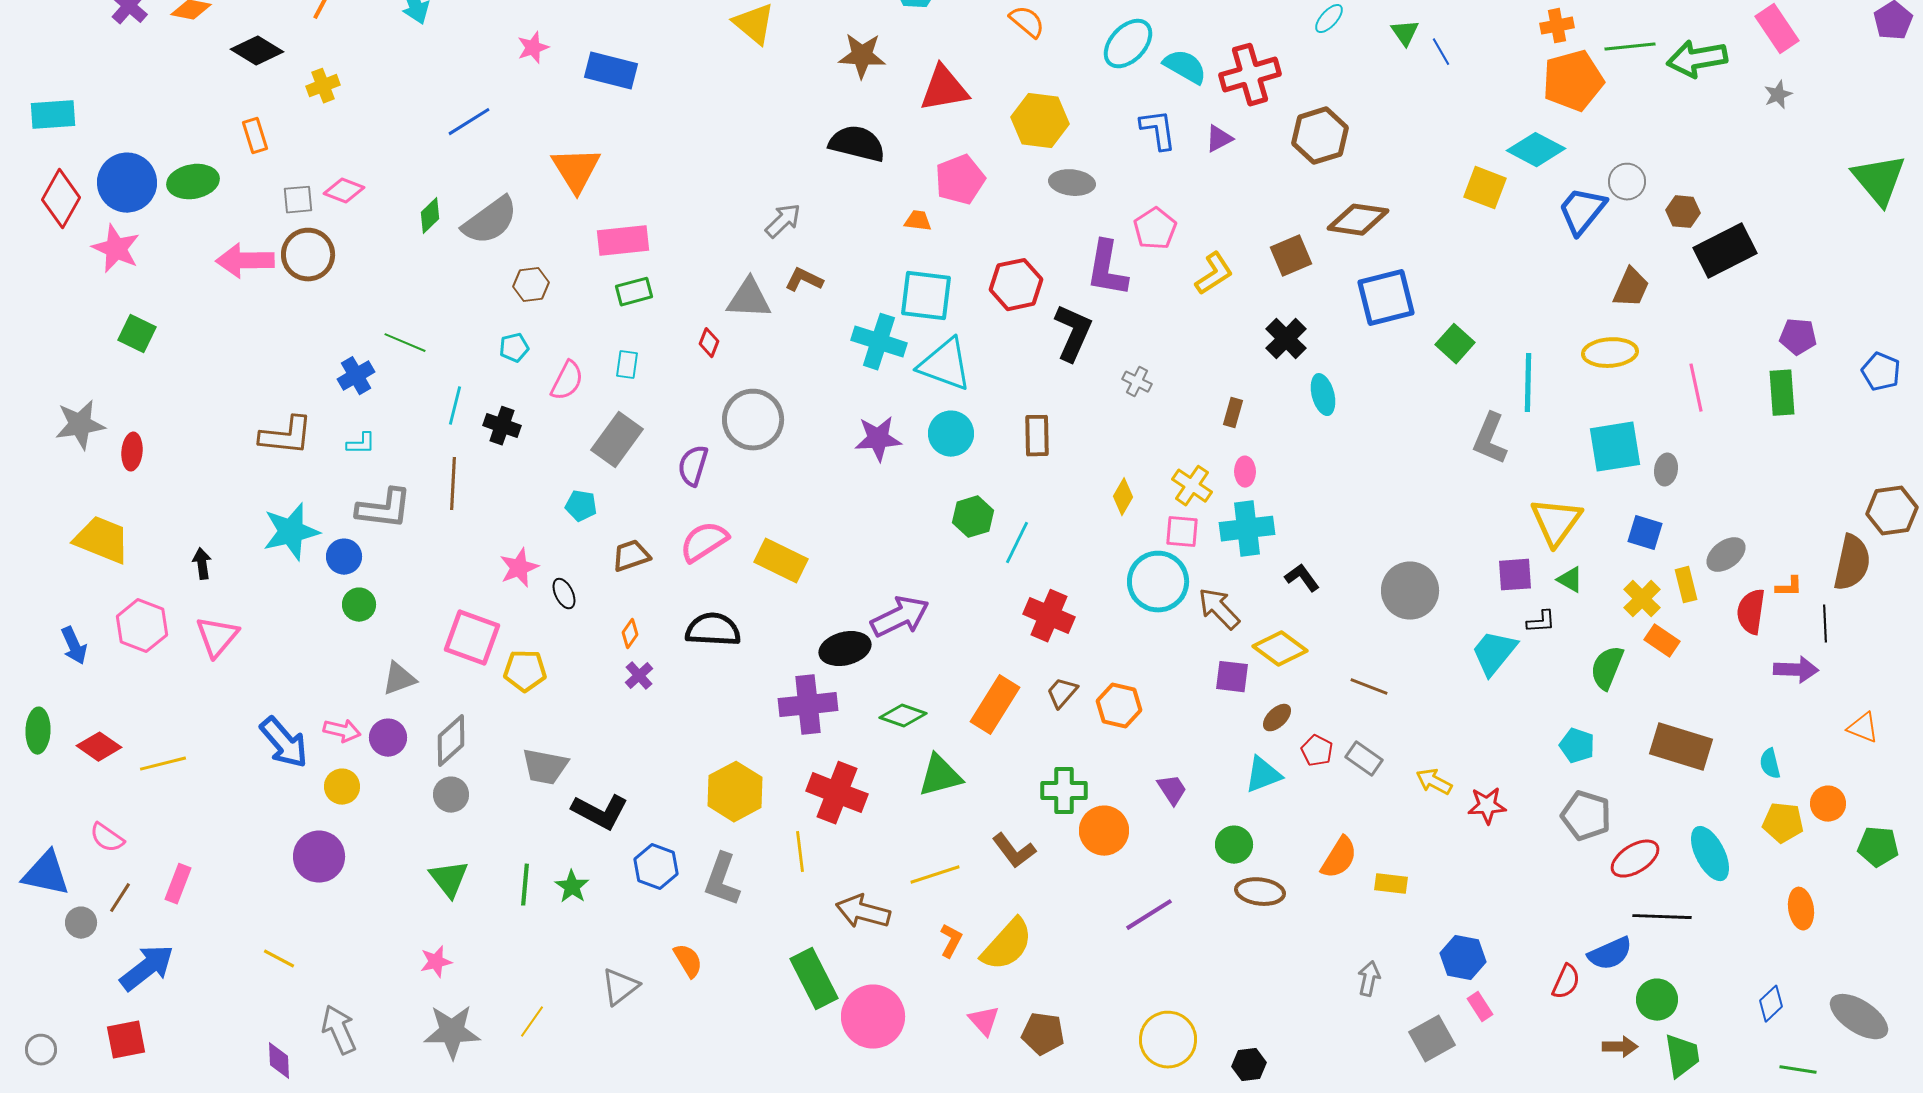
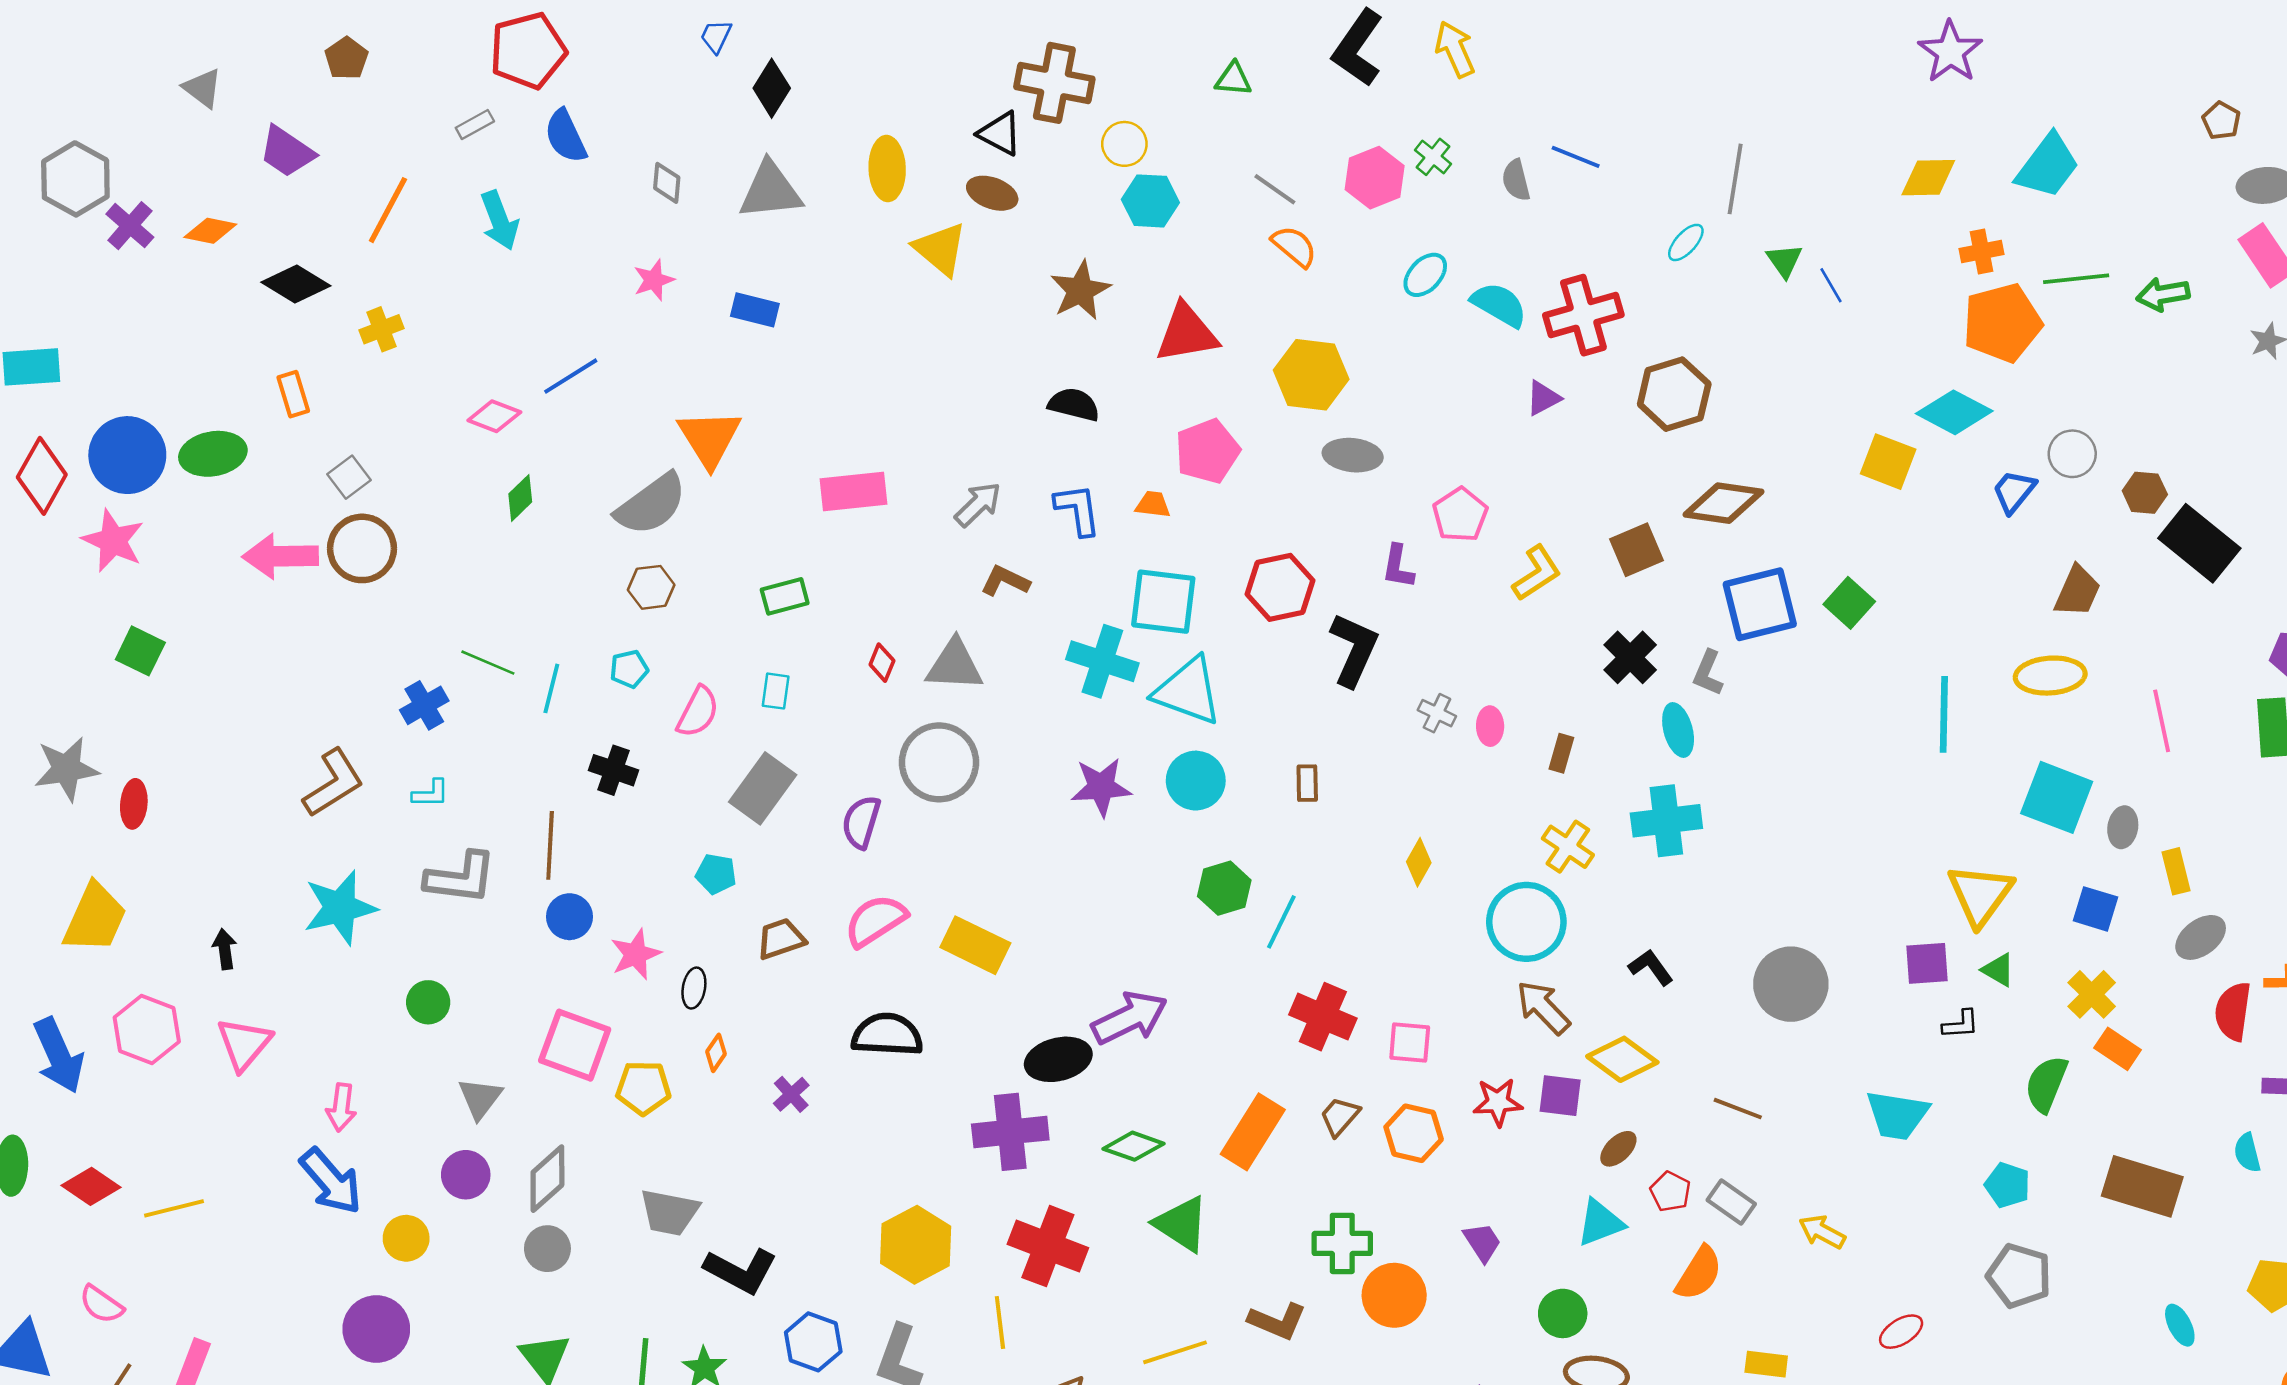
cyan ellipse: (1128, 44) -> (1425, 275), size x0.7
brown star: (862, 56) -> (1080, 290), turned -30
green arrow: (1697, 59) -> (2163, 294), size x0.7
blue rectangle: (611, 71) -> (755, 310), size x0.7
blue L-shape: (1158, 130) -> (1078, 510), moved
black semicircle: (857, 144) -> (1074, 405), size x0.7
pink diamond: (344, 191) -> (494, 416), moved
gray square: (298, 200) -> (349, 477), turned -32
blue trapezoid: (1582, 211) -> (2014, 491), size x0.7
gray semicircle: (490, 221) -> (651, 504), moved
pink rectangle: (623, 241) -> (853, 491), moved
black rectangle: (1725, 251) -> (2199, 543), turned 66
purple L-shape: (1107, 269) -> (1398, 567), size x0.6
gray triangle: (749, 299) -> (955, 665), moved
green square: (1455, 344) -> (1849, 603), moved
cyan line: (455, 406) -> (551, 688), moved
brown L-shape: (286, 436) -> (333, 783), turned -38
brown rectangle: (1037, 436) -> (1307, 783), size x0.7
gray L-shape: (1490, 439) -> (1708, 673), moved, size x0.7
cyan square: (1615, 447) -> (2057, 797), turned 30
pink ellipse: (1245, 472) -> (1490, 726), moved
yellow cross: (1192, 486) -> (1568, 847), moved
cyan cross: (1247, 529) -> (1666, 821), moved
pink square: (1182, 532) -> (1410, 1042), moved
yellow trapezoid: (102, 540) -> (95, 918), turned 92
blue circle: (344, 557) -> (569, 917), moved
cyan circle: (1158, 582) -> (1526, 922), moved
yellow rectangle: (1686, 585) -> (2176, 871), moved
black ellipse: (564, 594) -> (694, 988), turned 36
orange diamond: (630, 634) -> (716, 1053), moved
blue arrow: (74, 646) -> (59, 1055), size x1.5
cyan trapezoid: (1494, 653) -> (1897, 1115), moved, turned -120
gray triangle: (399, 679) -> (480, 1098), turned -33
pink arrow: (342, 731) -> (341, 1107), moved, turned 84
cyan semicircle: (1770, 764) -> (2247, 1153), moved
green triangle: (940, 776) -> (1181, 1224), turned 48
red star: (1487, 806) -> (1498, 1102), moved
brown L-shape: (1014, 851) -> (1277, 1321), turned -30
cyan ellipse: (1710, 854) -> (2180, 1325), size x0.6
orange semicircle: (1339, 858) -> (1699, 1273), moved
red ellipse: (1635, 859) -> (1901, 1332), moved, size x0.7

